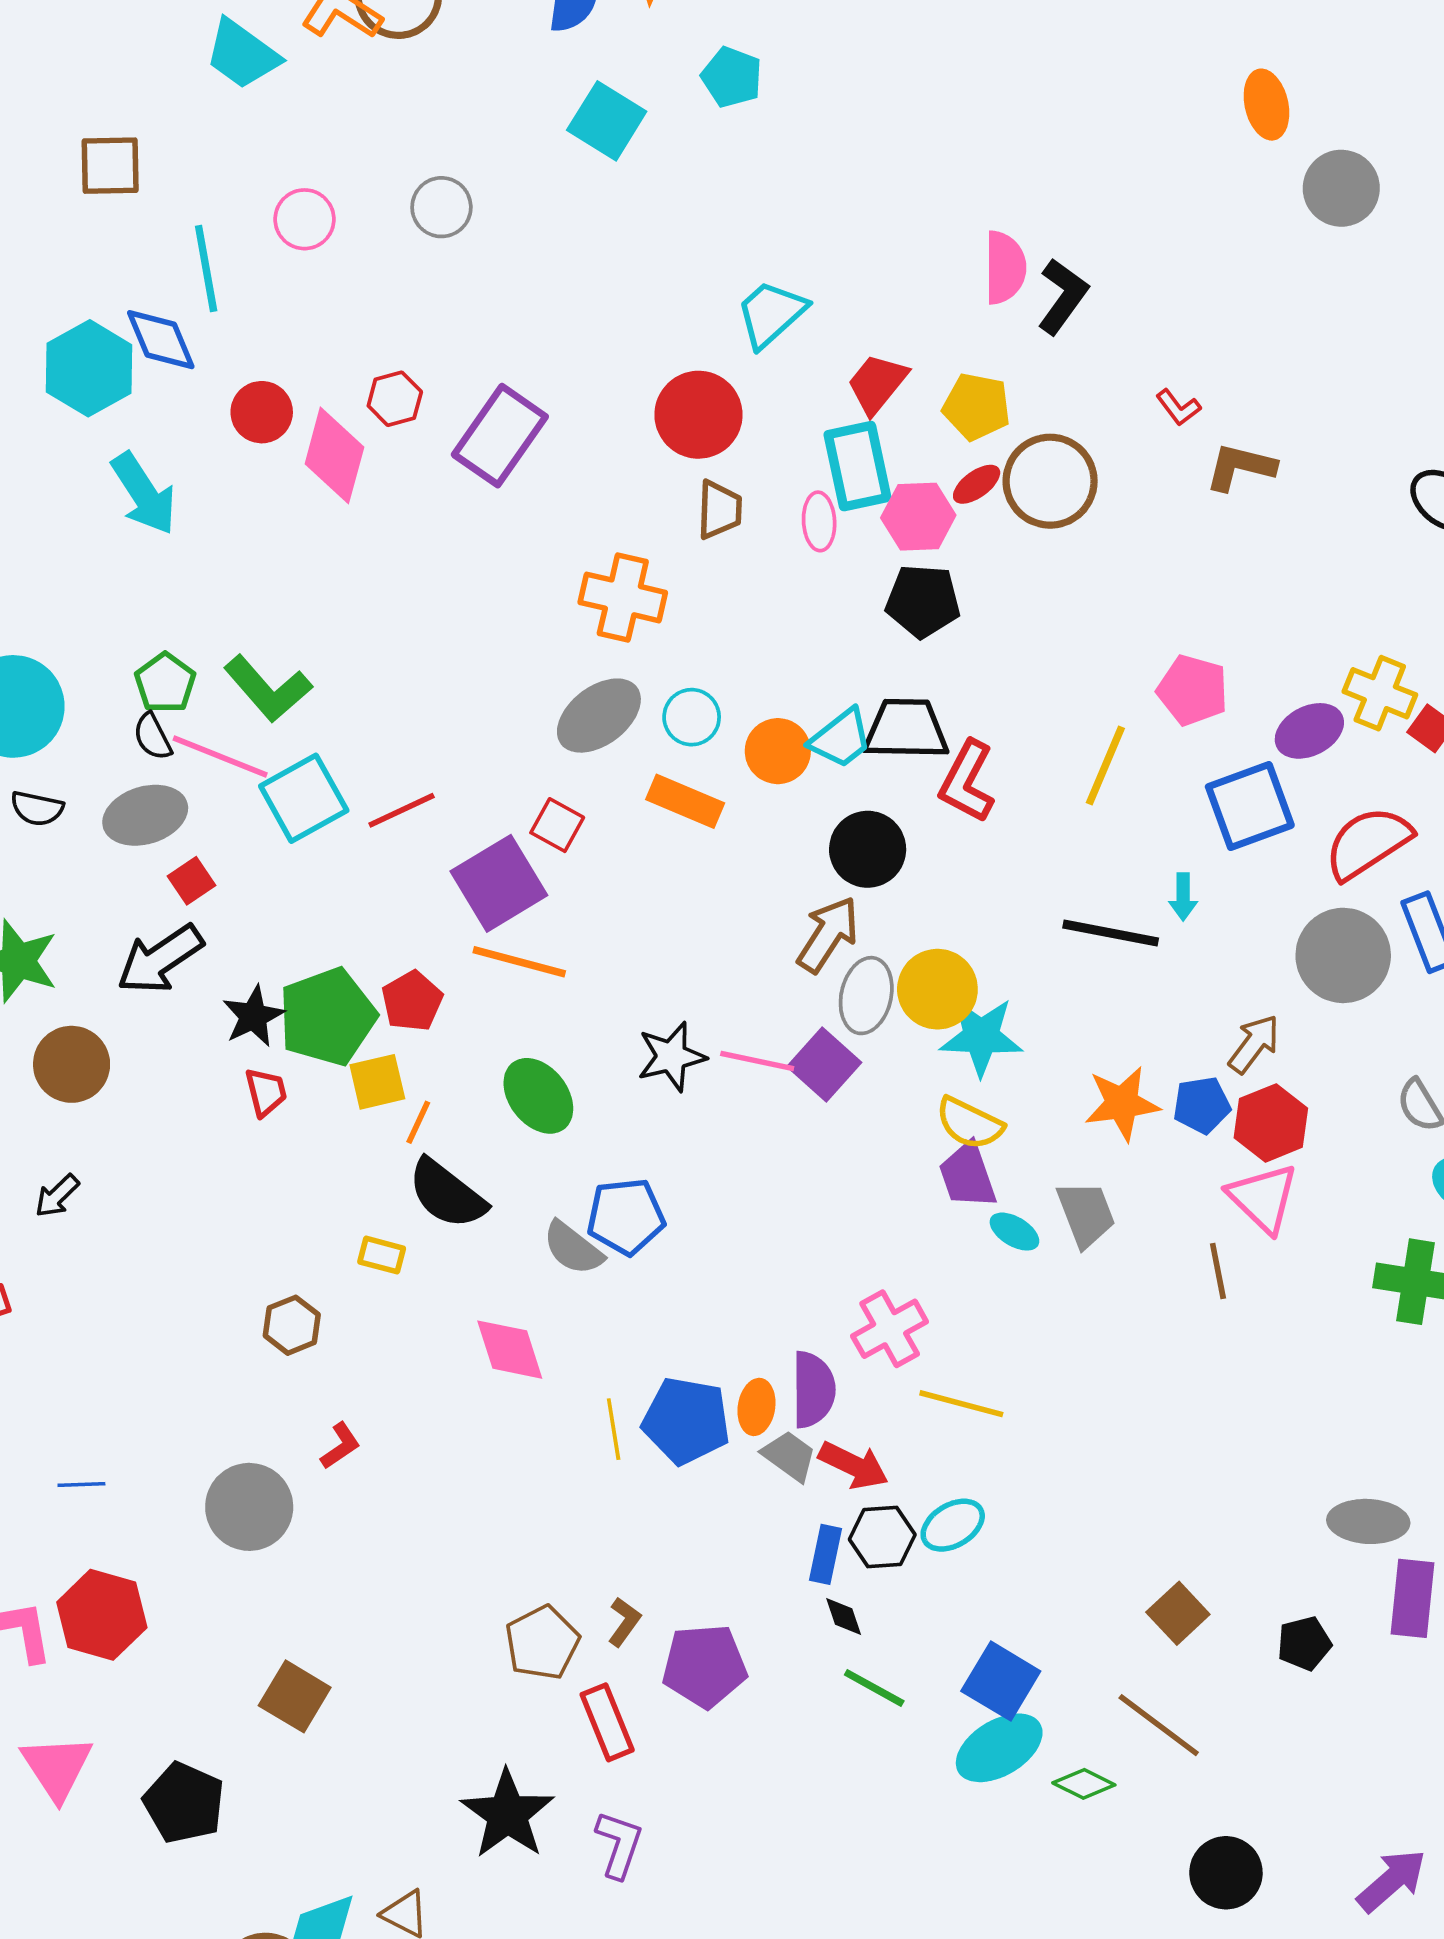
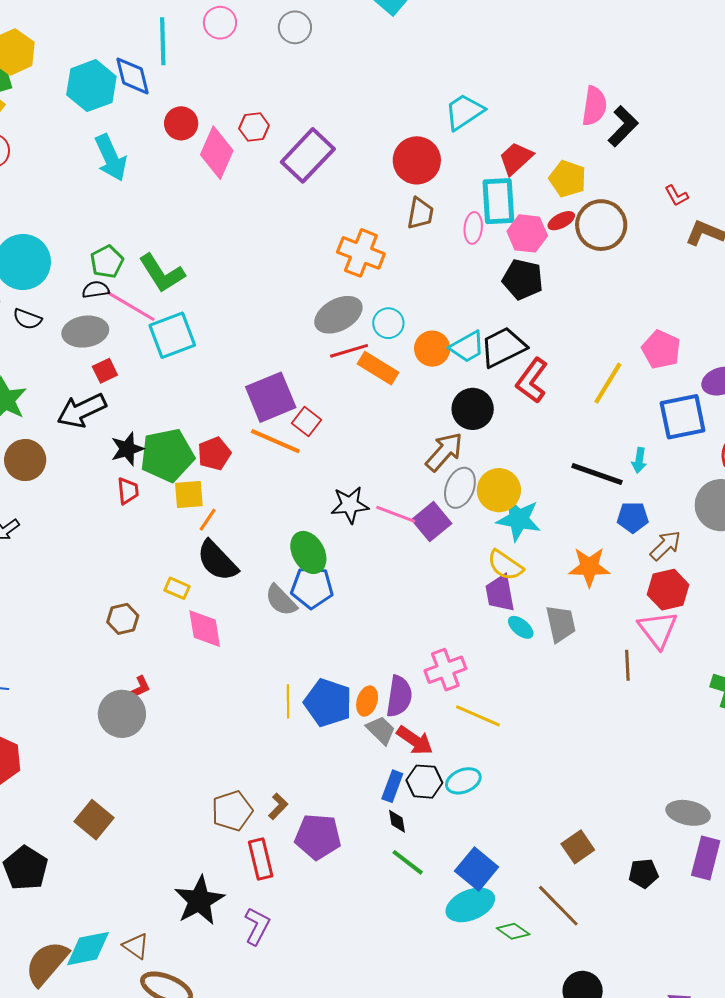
black trapezoid: (906, 729) -> (503, 347), turned -36
black semicircle: (152, 737) -> (96, 290), turned 100
red line: (402, 810) -> (349, 351), moved
red square: (557, 825) -> (306, 421), moved
green ellipse: (538, 1096) -> (308, 552), moved
blue pentagon: (1202, 1105) -> (633, 517), moved
pink diamond: (510, 1350) -> (205, 629), moved
gray circle: (249, 1507) -> (122, 714), moved

